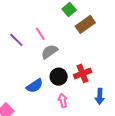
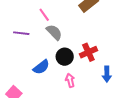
purple line: (16, 40) -> (21, 33), moved, turned -35
gray semicircle: (49, 52) -> (54, 32), turned 84

